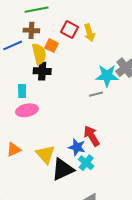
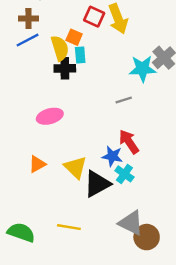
brown cross: (31, 30) -> (28, 19), moved
yellow arrow: (89, 33) -> (118, 19), size x1.4
cyan rectangle: (22, 91) -> (80, 55), moved
gray line: (96, 94) -> (124, 100), moved

